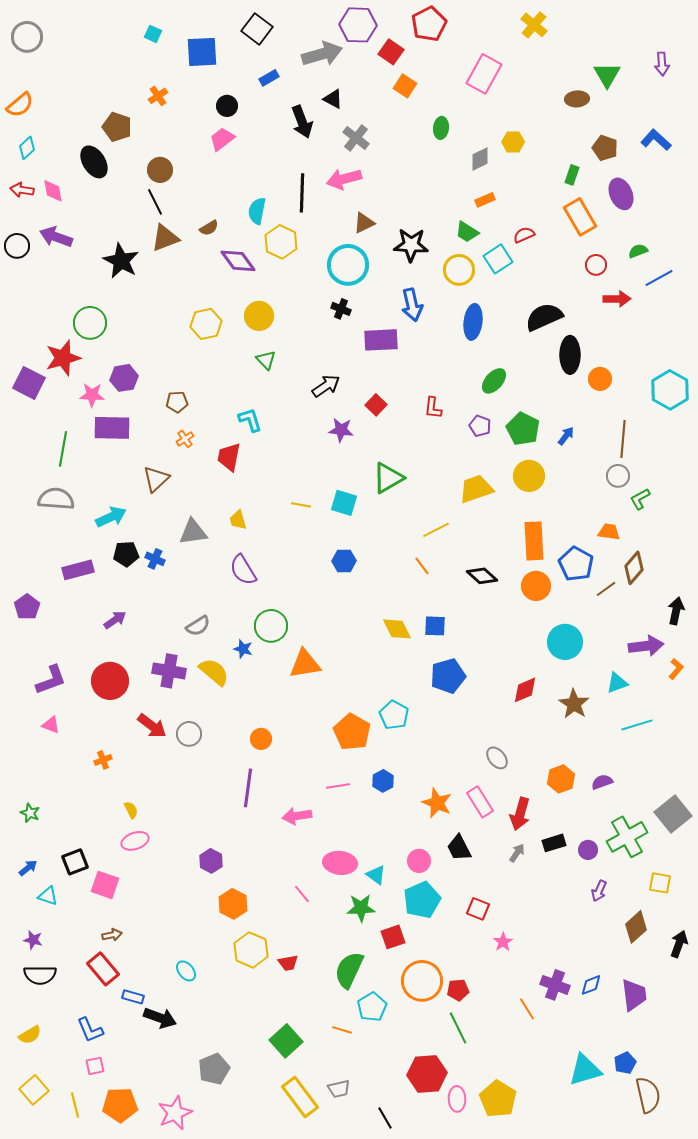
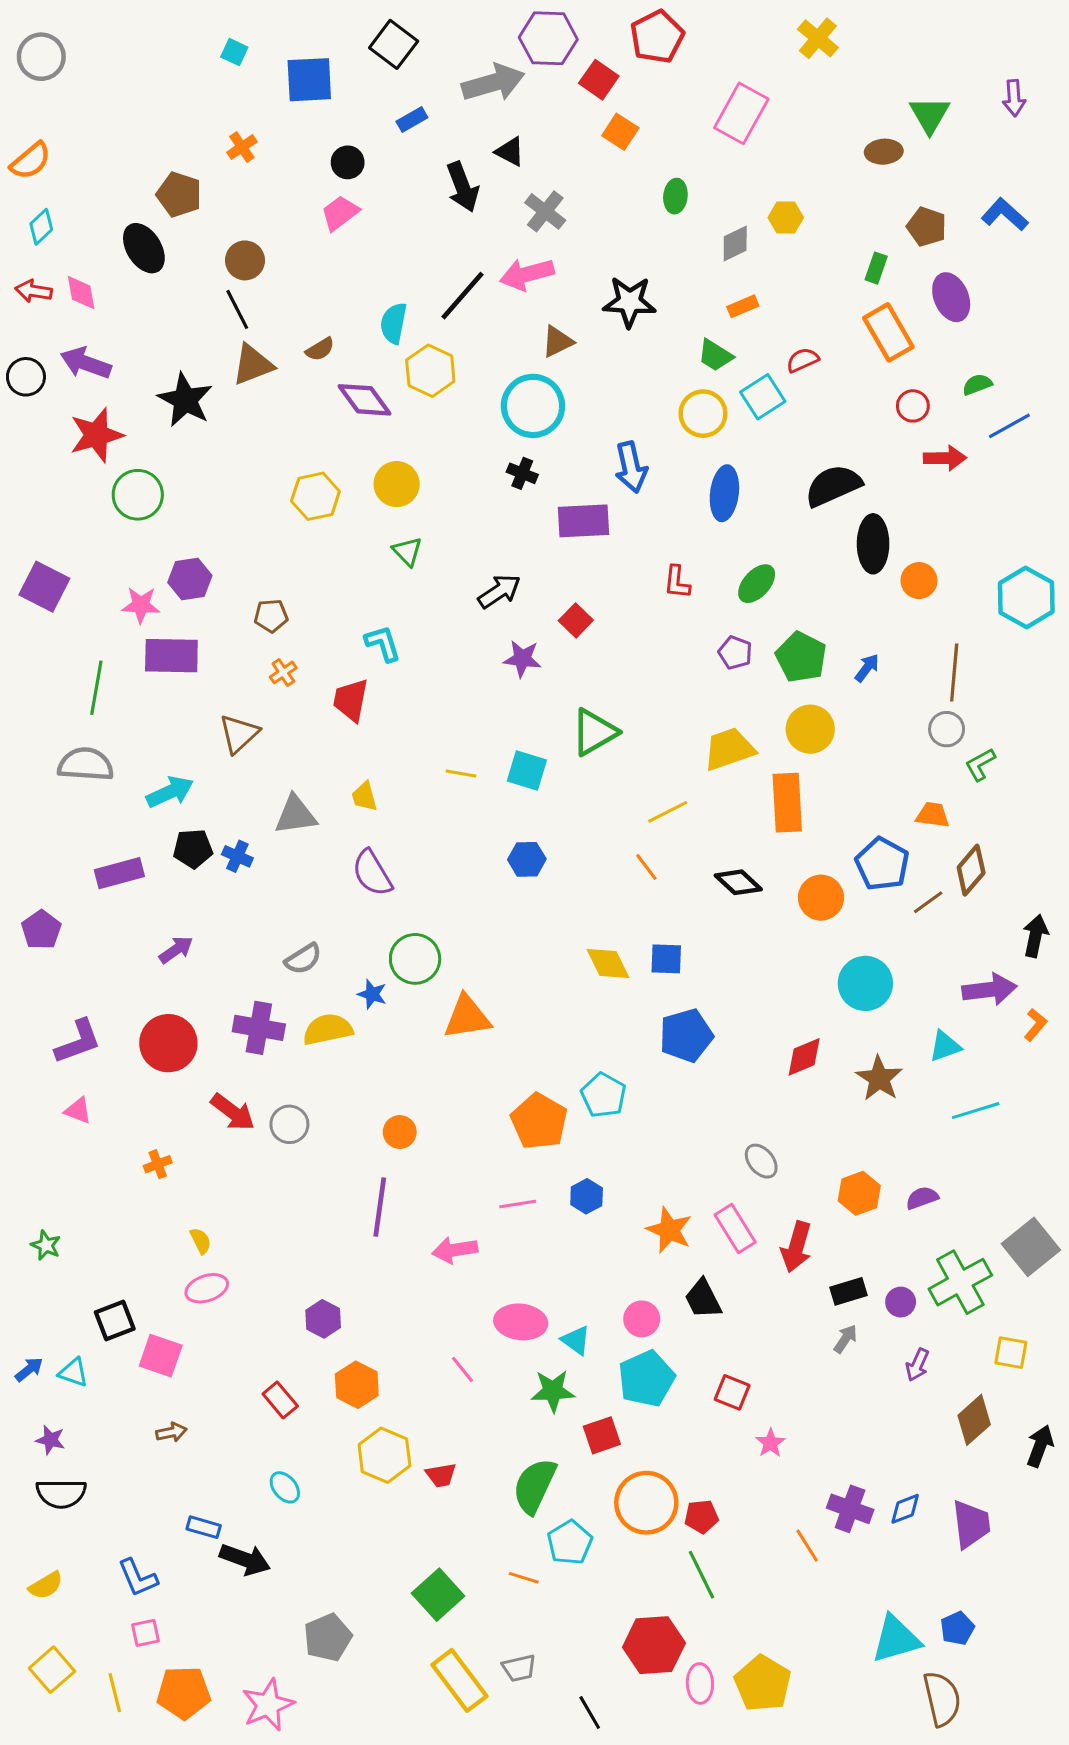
black line: (302, 193) -> (463, 296), turned 39
black star: (411, 245) -> (629, 302), moved
red star: (63, 358) -> (96, 435), moved
red L-shape: (433, 408) -> (677, 582), moved
orange rectangle: (534, 541) -> (787, 803), moved
yellow semicircle: (214, 672) -> (328, 1029), turned -52
gray arrow: (517, 853) -> (845, 1339), moved
blue arrow: (28, 868) -> (29, 1369), moved
red rectangle: (103, 969) -> (280, 1400), moved, size x0.7
brown semicircle: (648, 1095) -> (942, 1699), moved

